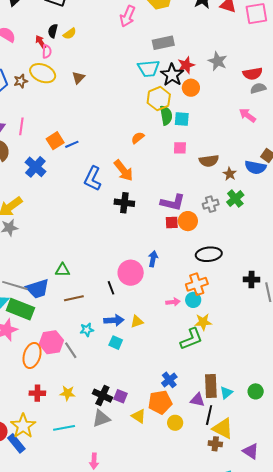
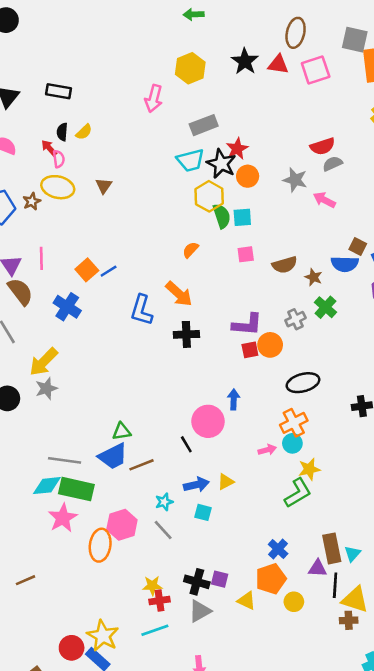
gray star: (218, 61) -> (295, 180), moved
blue trapezoid: (38, 289) -> (113, 456), moved
gray line: (71, 350) -> (163, 530), moved
red cross: (37, 393) -> (160, 601), moved

